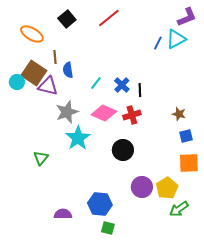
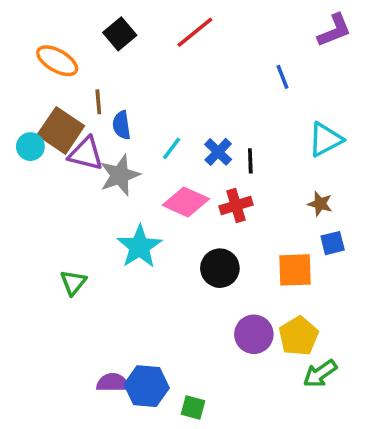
cyan triangle: (176, 39) -> (325, 139), moved
blue line: (158, 43) -> (282, 77), turned -48
gray star: (67, 112) -> (120, 175), moved
orange square: (189, 163) -> (295, 270), moved
blue hexagon: (100, 204) -> (147, 386), moved

